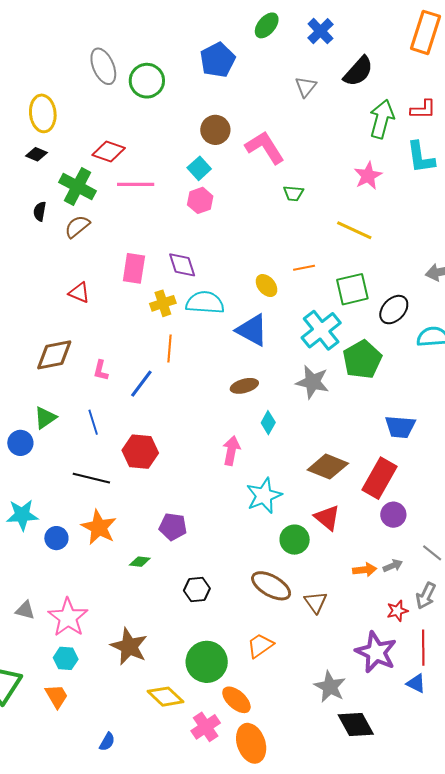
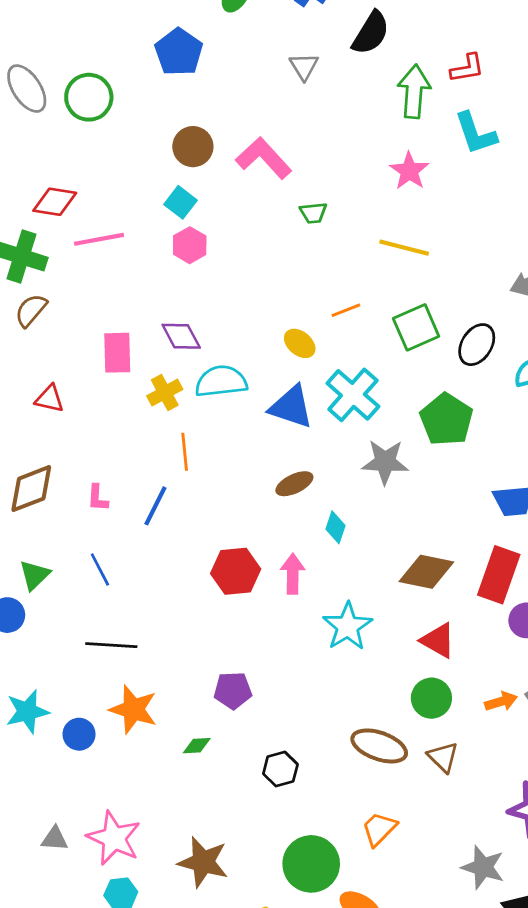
cyan cross: (321, 330) -> (353, 395), moved
red hexagon: (140, 452) -> (236, 571), moved
green circle: (295, 540) -> (431, 698), moved

